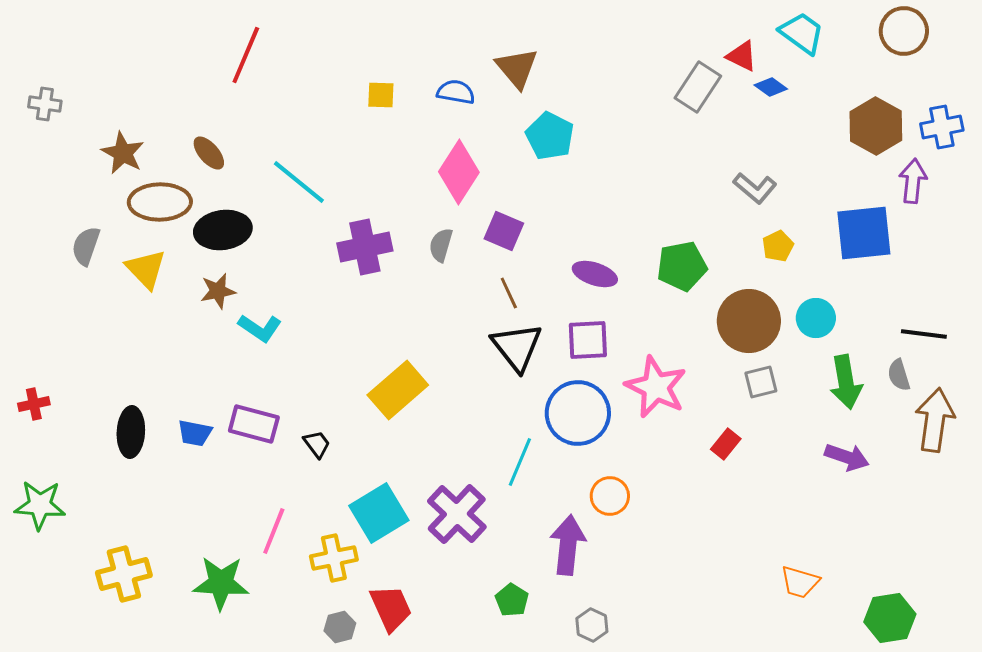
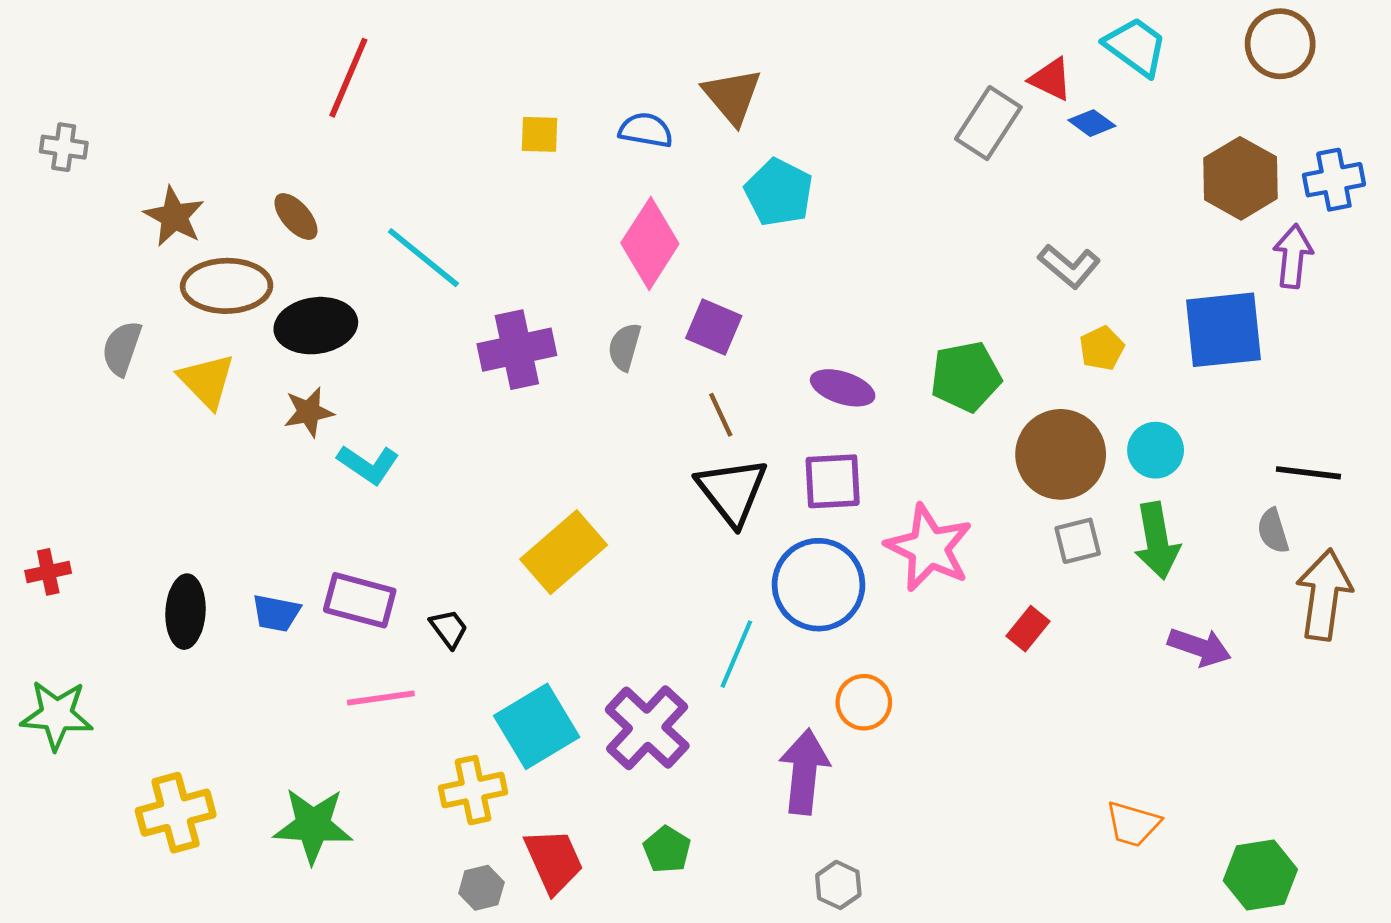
green arrow: (846, 382) -> (1157, 541), moved
pink line: (274, 531) -> (381, 698), moved, turned 60
green pentagon: (512, 600) -> (667, 850), moved

